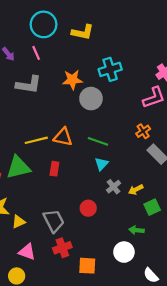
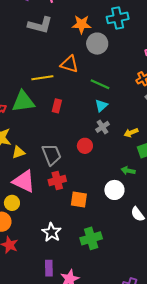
orange triangle: (63, 137) -> (69, 64), moved
gray cross: (113, 187) -> (103, 127), moved
pink triangle: (27, 252) -> (24, 181), size x1.4

